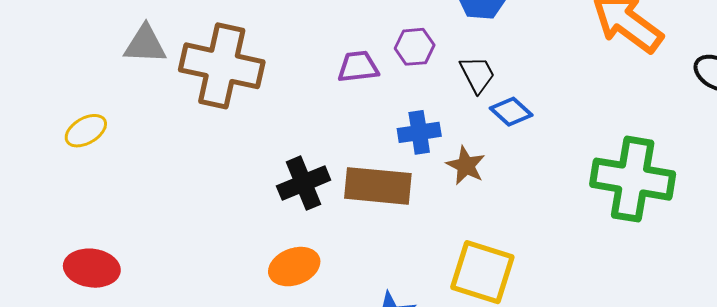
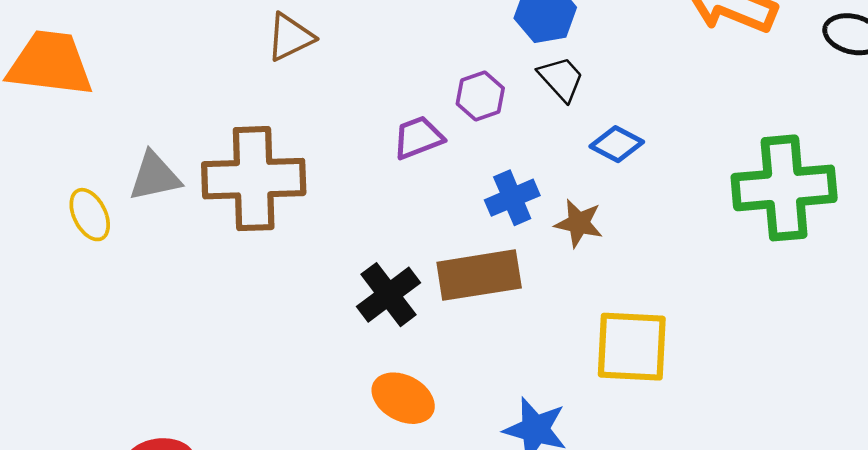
black trapezoid: (477, 74) -> (561, 79), moved
yellow ellipse: (86, 131) -> (90, 215), moved, turned -72
orange ellipse: (294, 267) -> (403, 398), turned 63

